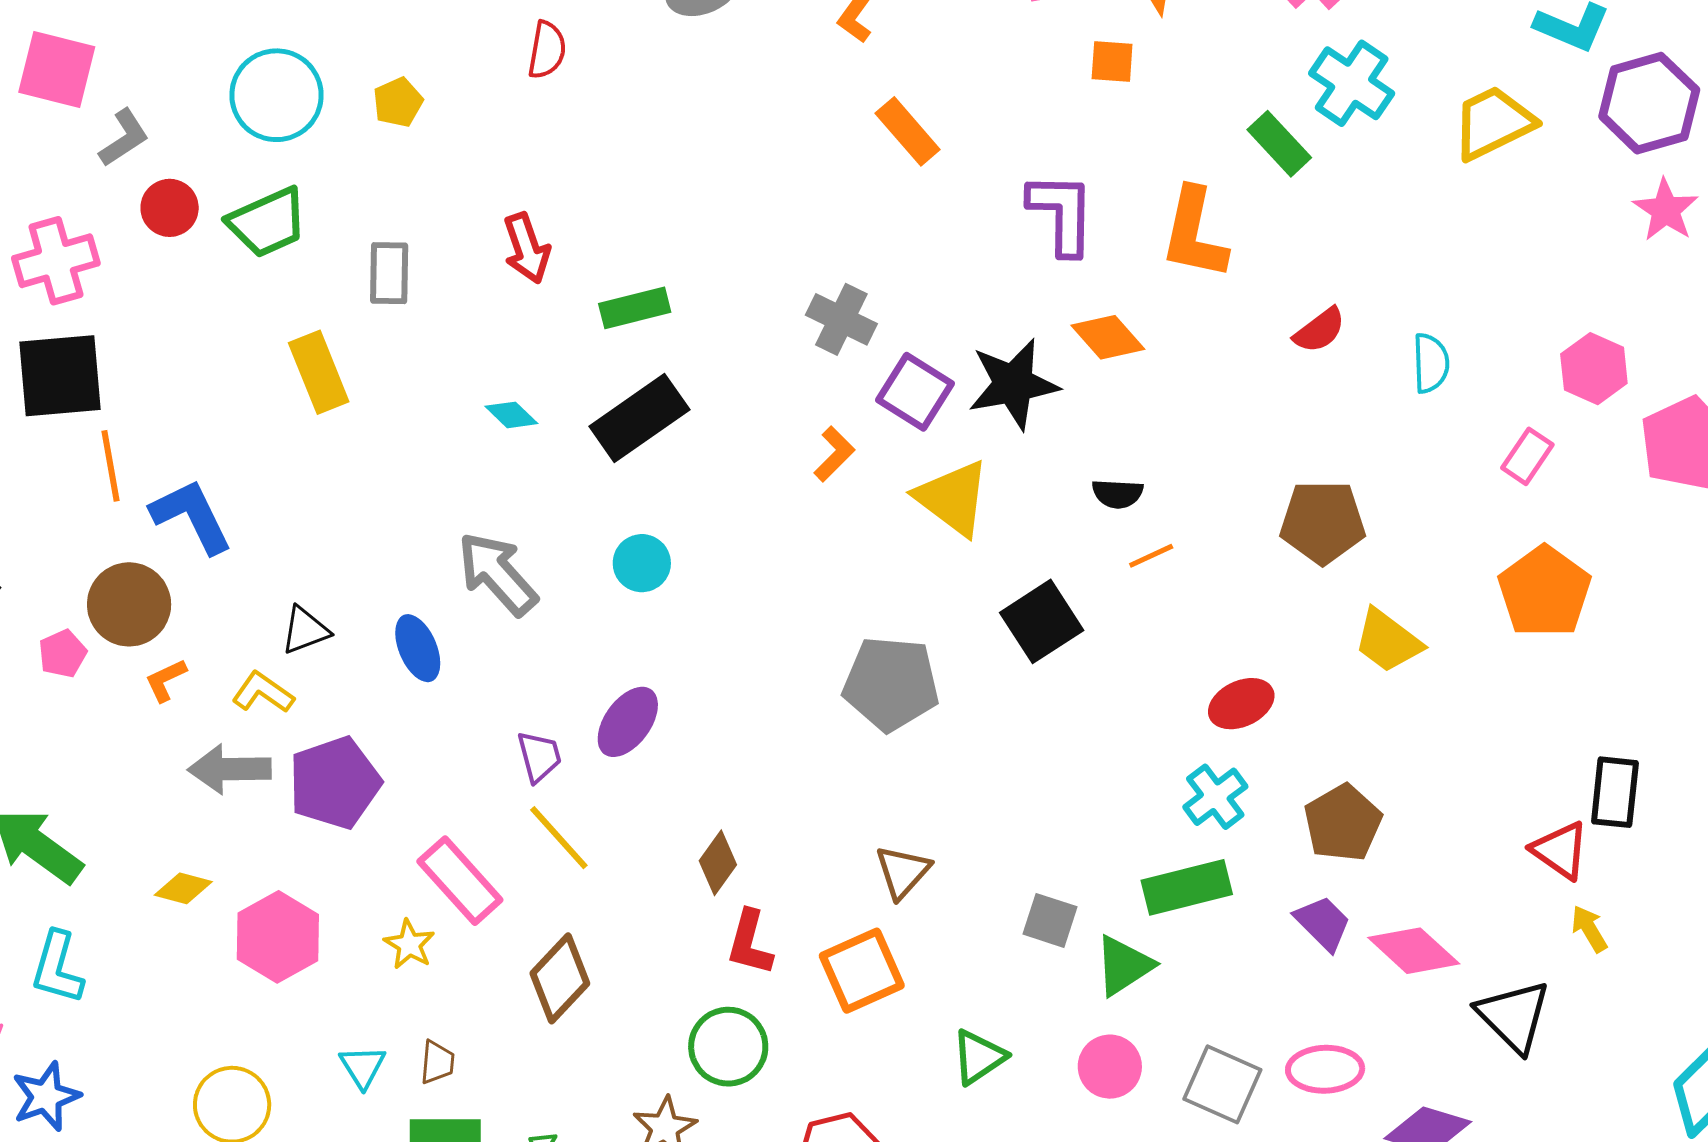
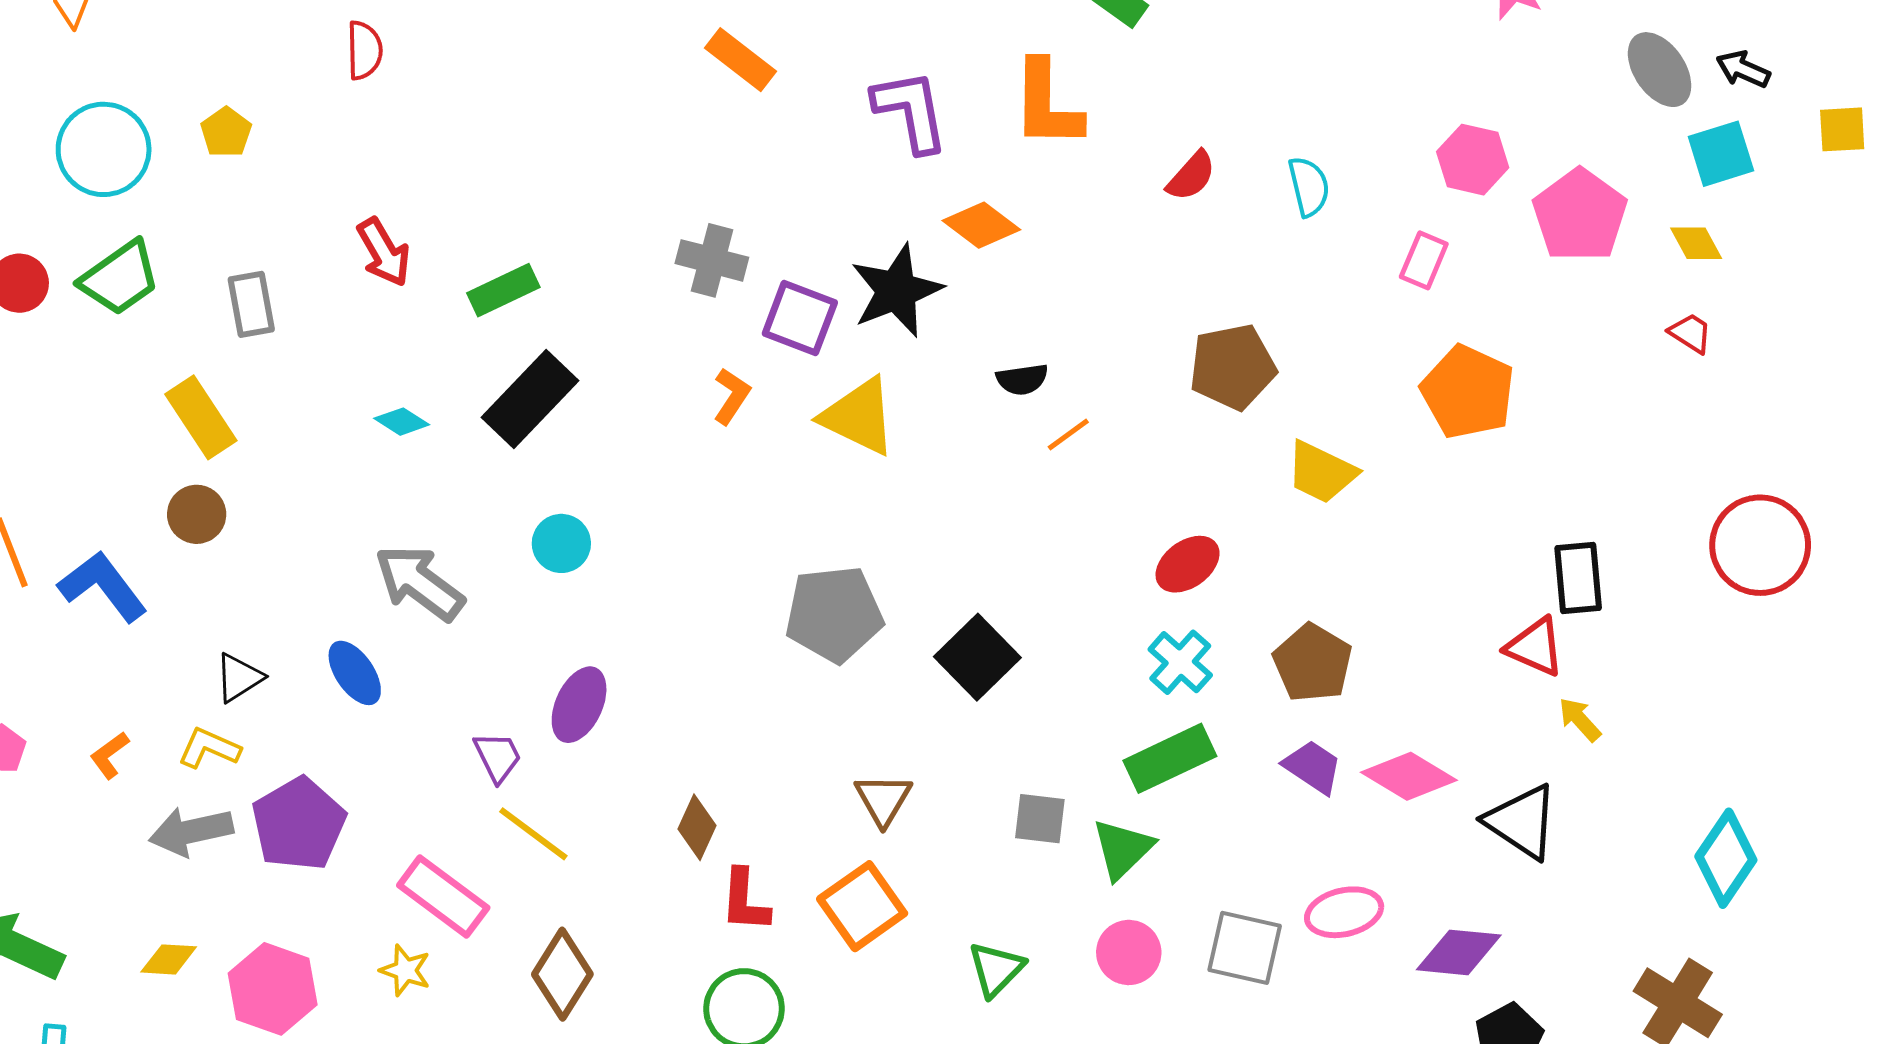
brown circle: (129, 604) -> (197, 514), moved, size x0.7
black square: (1042, 621) -> (977, 657), moved

